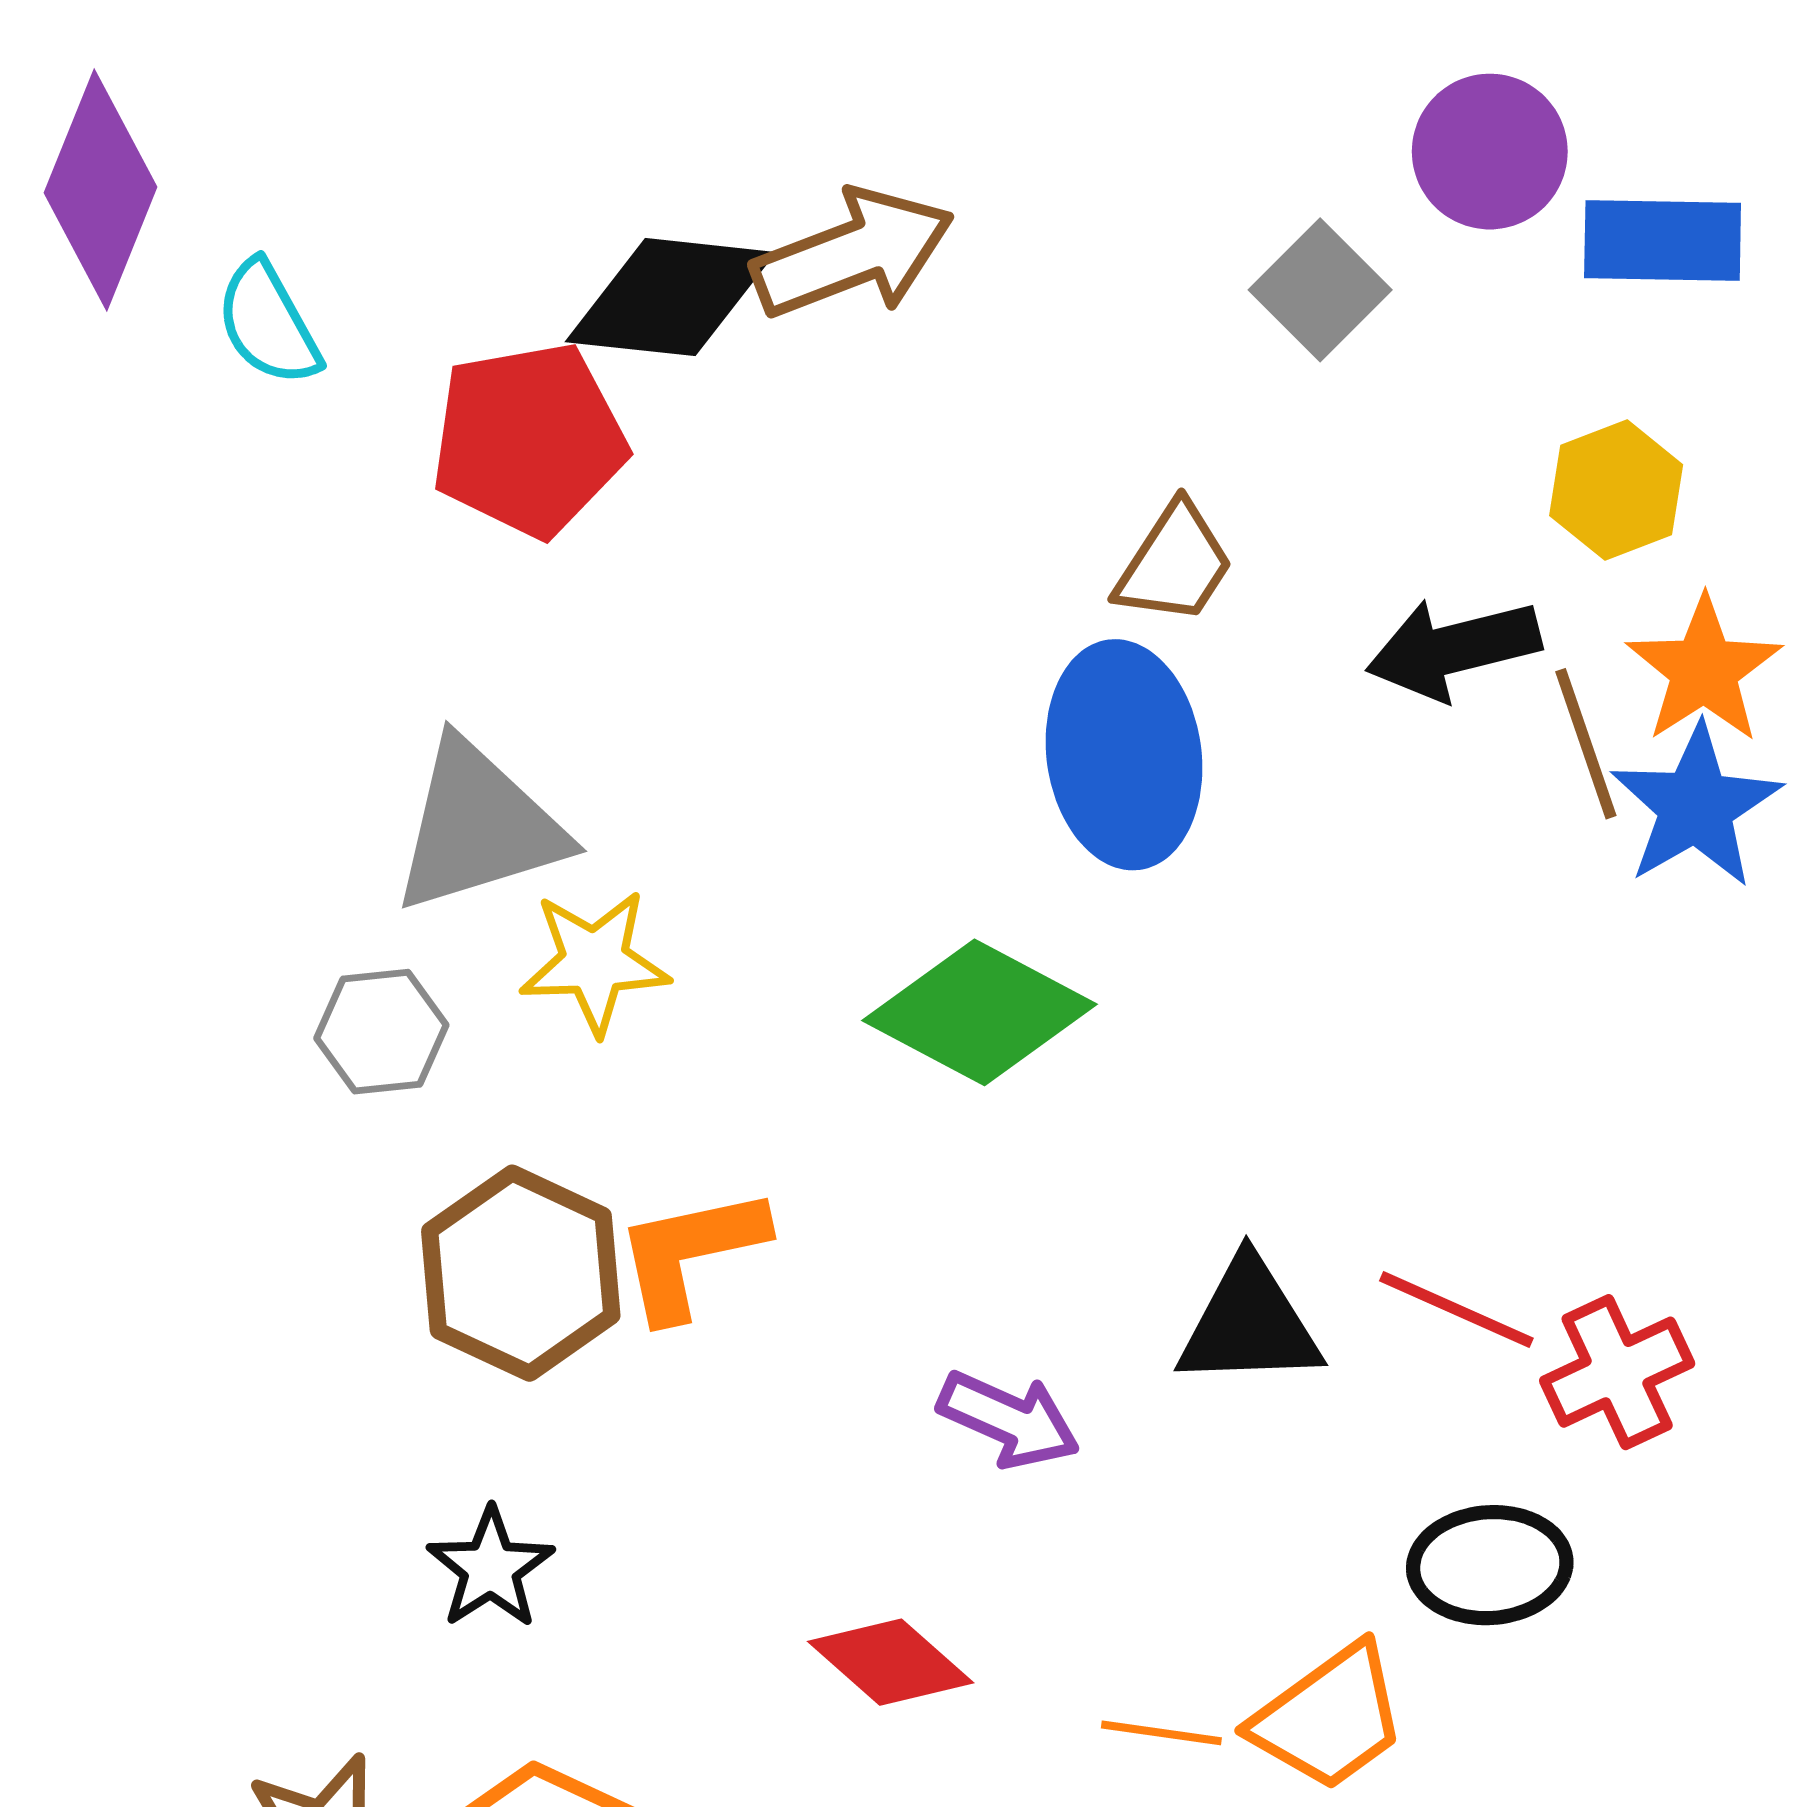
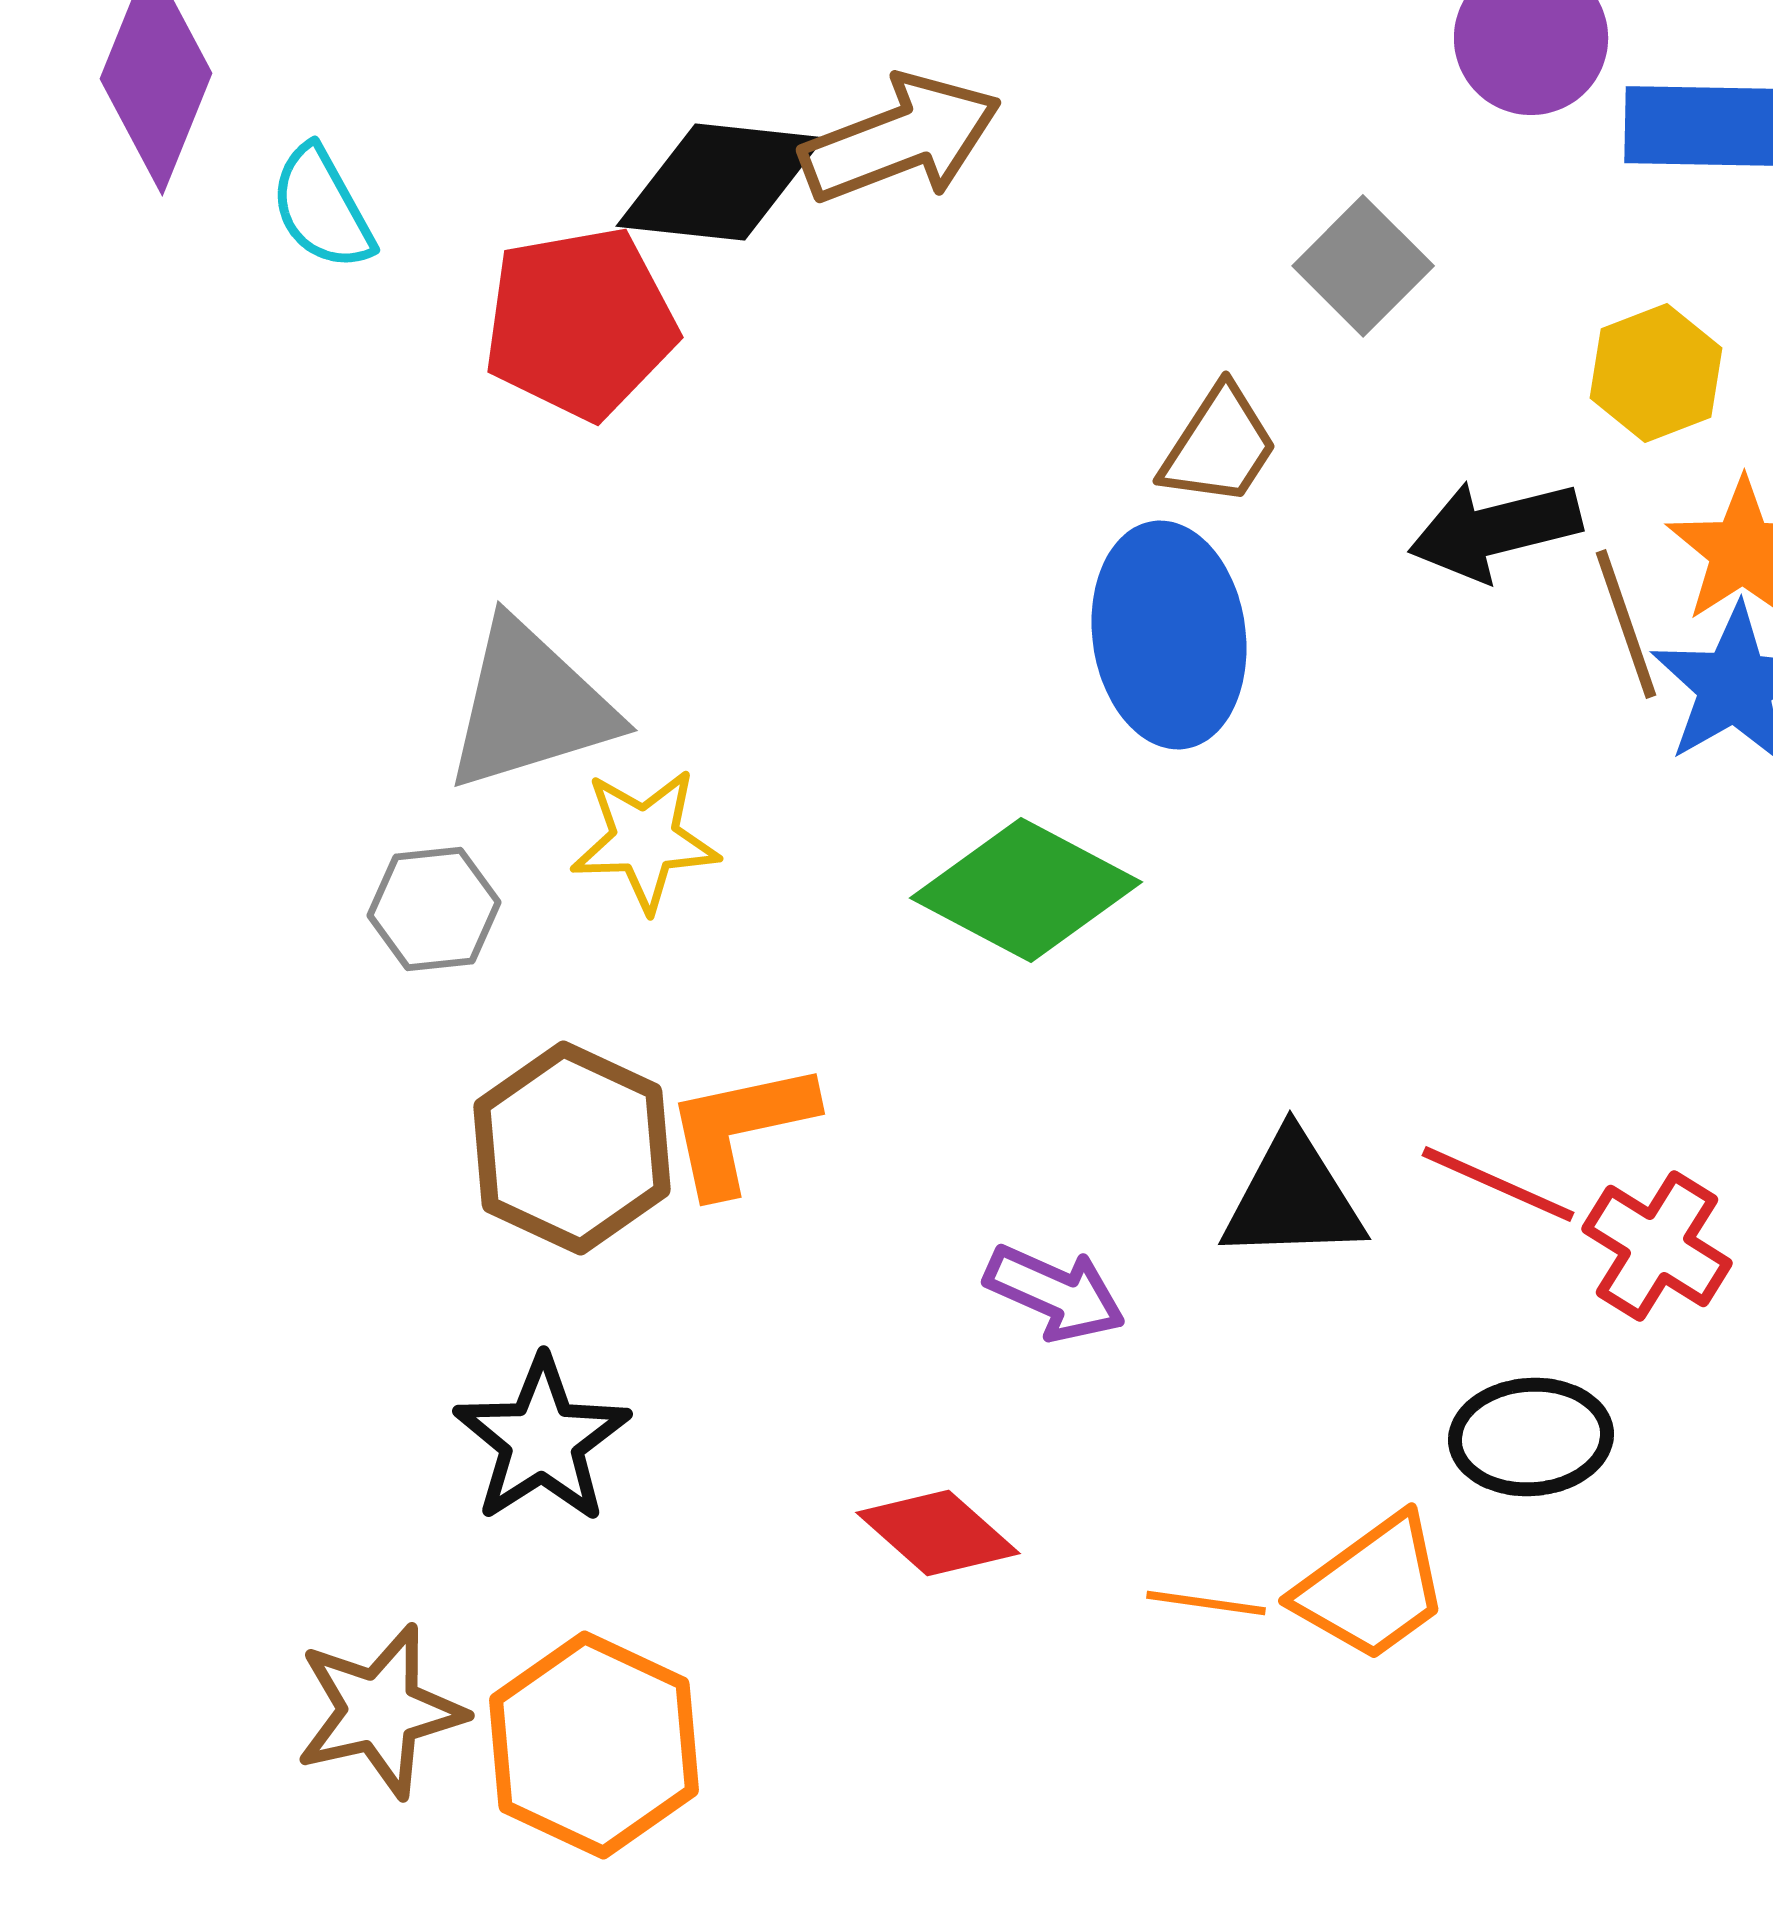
gray square: (1320, 290) -> (1363, 266), moved
red cross: (1617, 1372) -> (1657, 1246), turned -33
black star: (490, 1568) -> (542, 1440), size x1.4

